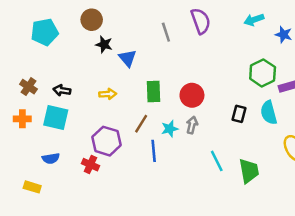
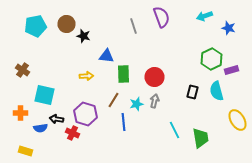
brown circle: (92, 20) -> (66, 24), moved
blue triangle: (128, 58) -> (106, 56), moved, turned -42
black arrow: (62, 90) -> (56, 119), moved
orange cross: (22, 119) -> (20, 113), moved

